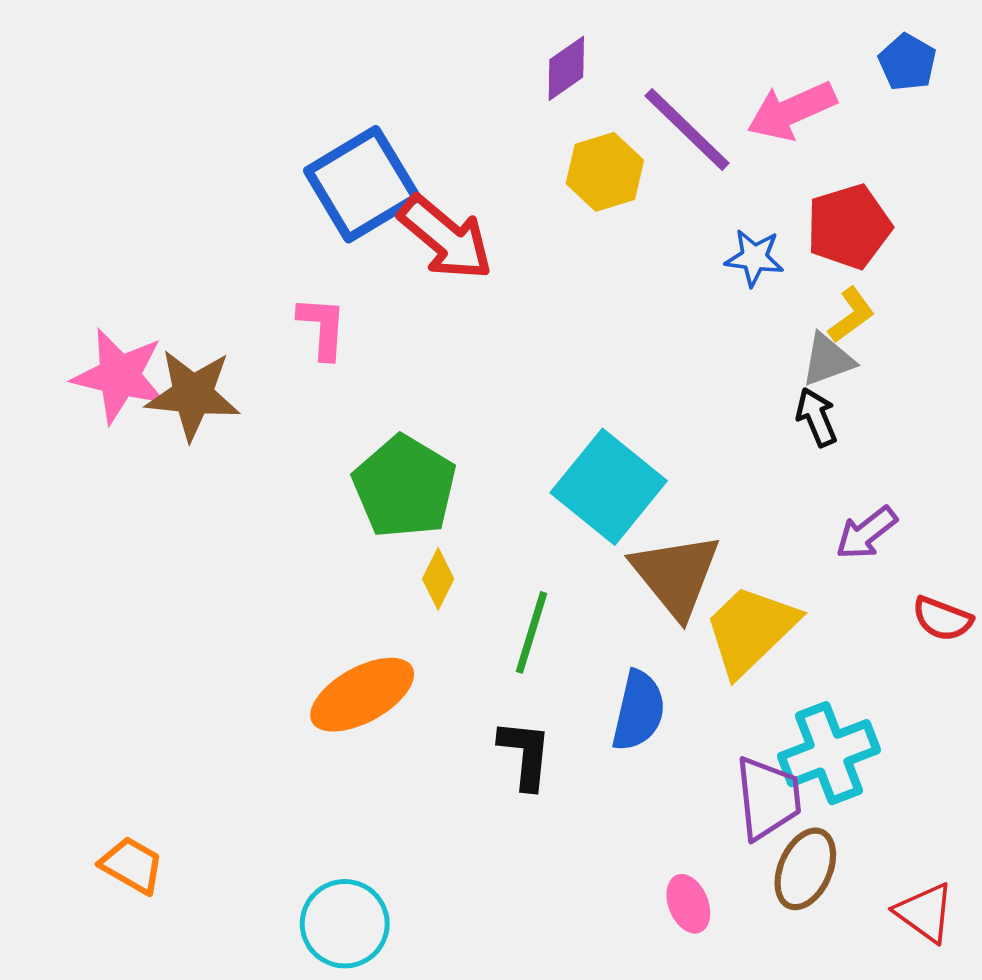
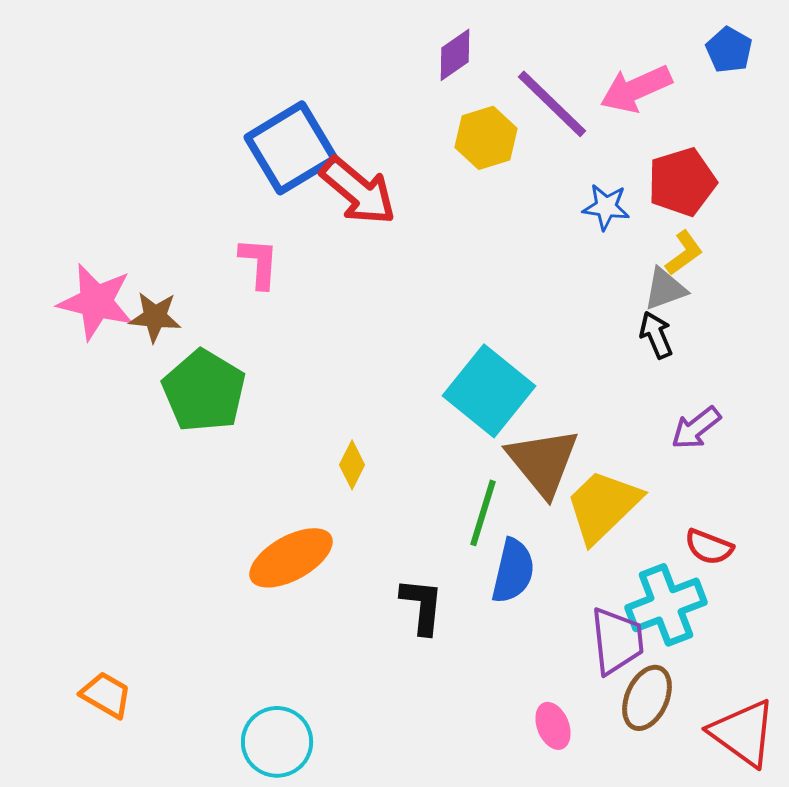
brown star: (193, 395) -> (155, 317), size x0.7
green pentagon: (404, 487) -> (204, 391), moved
red semicircle: (942, 619) -> (709, 547), moved
green line: (531, 632) -> (483, 513), moved
red triangle: (925, 913) -> (743, 733), size x1.4

